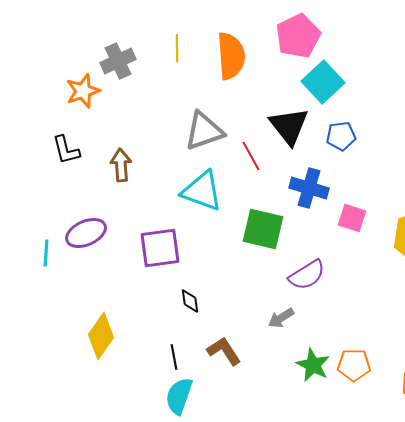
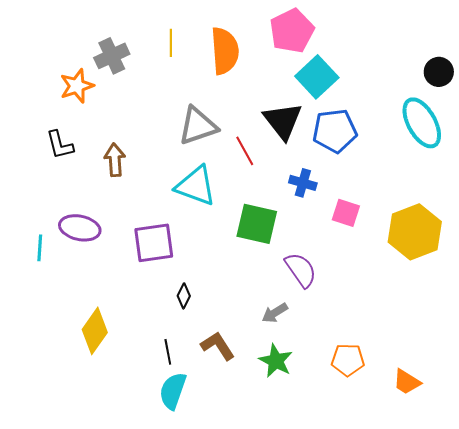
blue pentagon: (341, 136) -> (335, 131), size x1.5
blue cross: (309, 188) -> (303, 183), size x0.7
purple ellipse: (86, 233) -> (80, 228), turned 36
purple semicircle: (307, 275) -> (301, 270), turned -93
black diamond: (190, 301) -> (184, 296), turned 35
green star: (313, 365) -> (276, 361), moved

